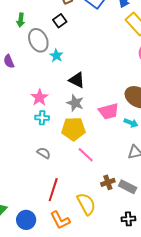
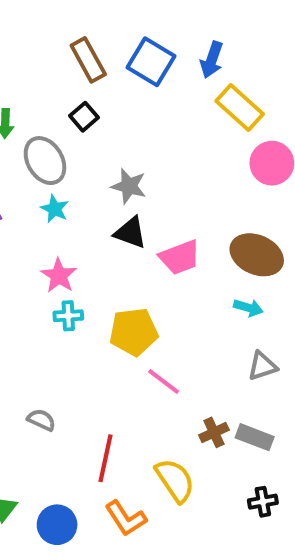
cyan star: (56, 56) -> (55, 209), moved
gray star: (75, 103) -> (129, 186), moved
pink trapezoid: (109, 111) -> (180, 257), moved
gray semicircle: (44, 153) -> (41, 420), moved

